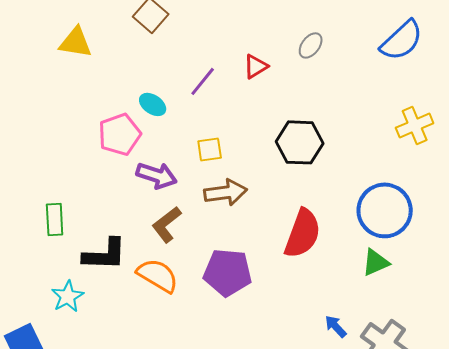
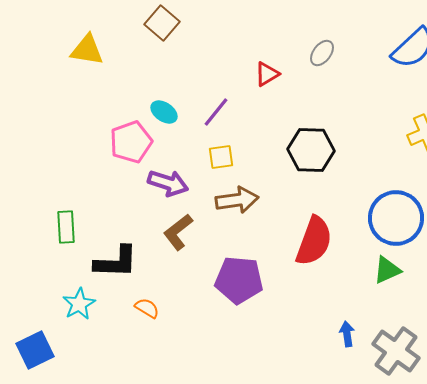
purple line: (203, 81) -> (216, 112), moved
orange semicircle: (158, 275) -> (147, 308), moved, size x0.6
blue arrow: (336, 326) -> (347, 334), turned 35

